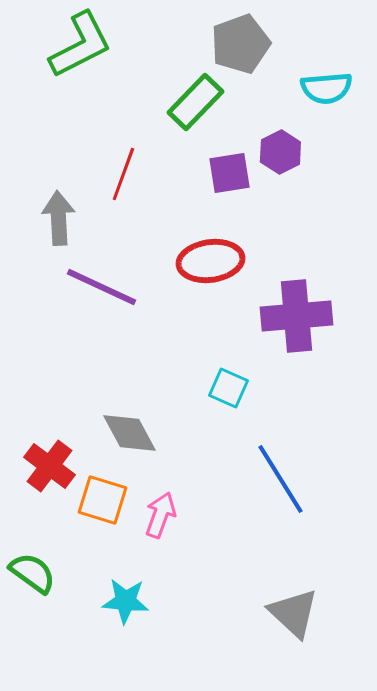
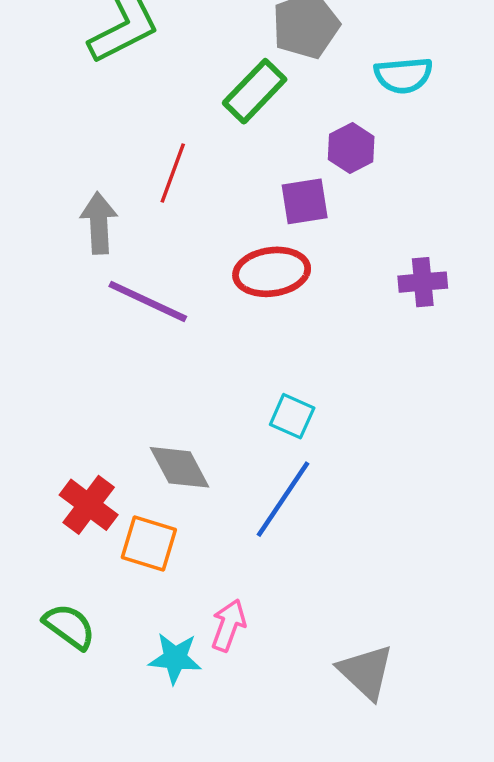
purple square: (229, 173) -> (305, 201), moved
purple cross: (296, 316) -> (423, 282), moved, size x0.6
blue line: (280, 479) -> (283, 499), moved, turned 66
pink arrow: (160, 515) -> (228, 625), moved

